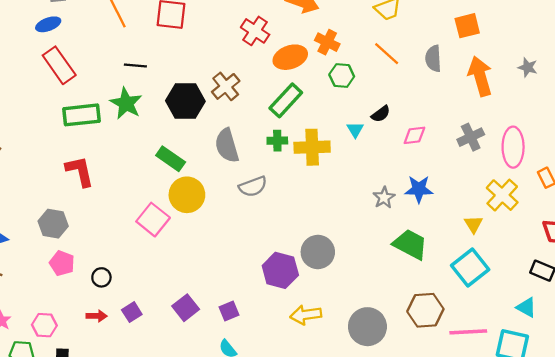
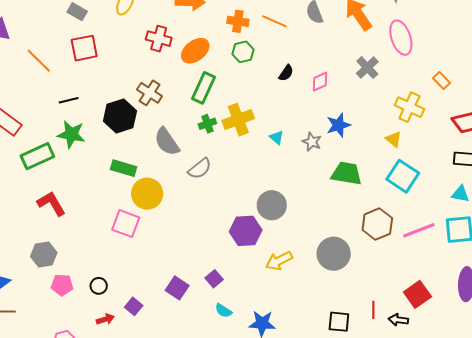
orange cross: (327, 42) -> (238, 21), moved
cyan triangle: (355, 130) -> (277, 137), moved
pink ellipse: (513, 147) -> (401, 38), moved

